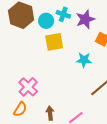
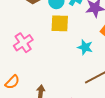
pink cross: (28, 87) -> (23, 43), moved

